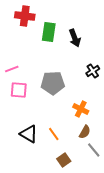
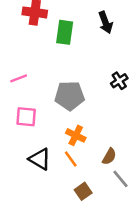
black arrow: (75, 38) -> (106, 22), moved
pink square: (19, 90) -> (26, 117), moved
orange cross: (81, 109) -> (76, 135), moved

